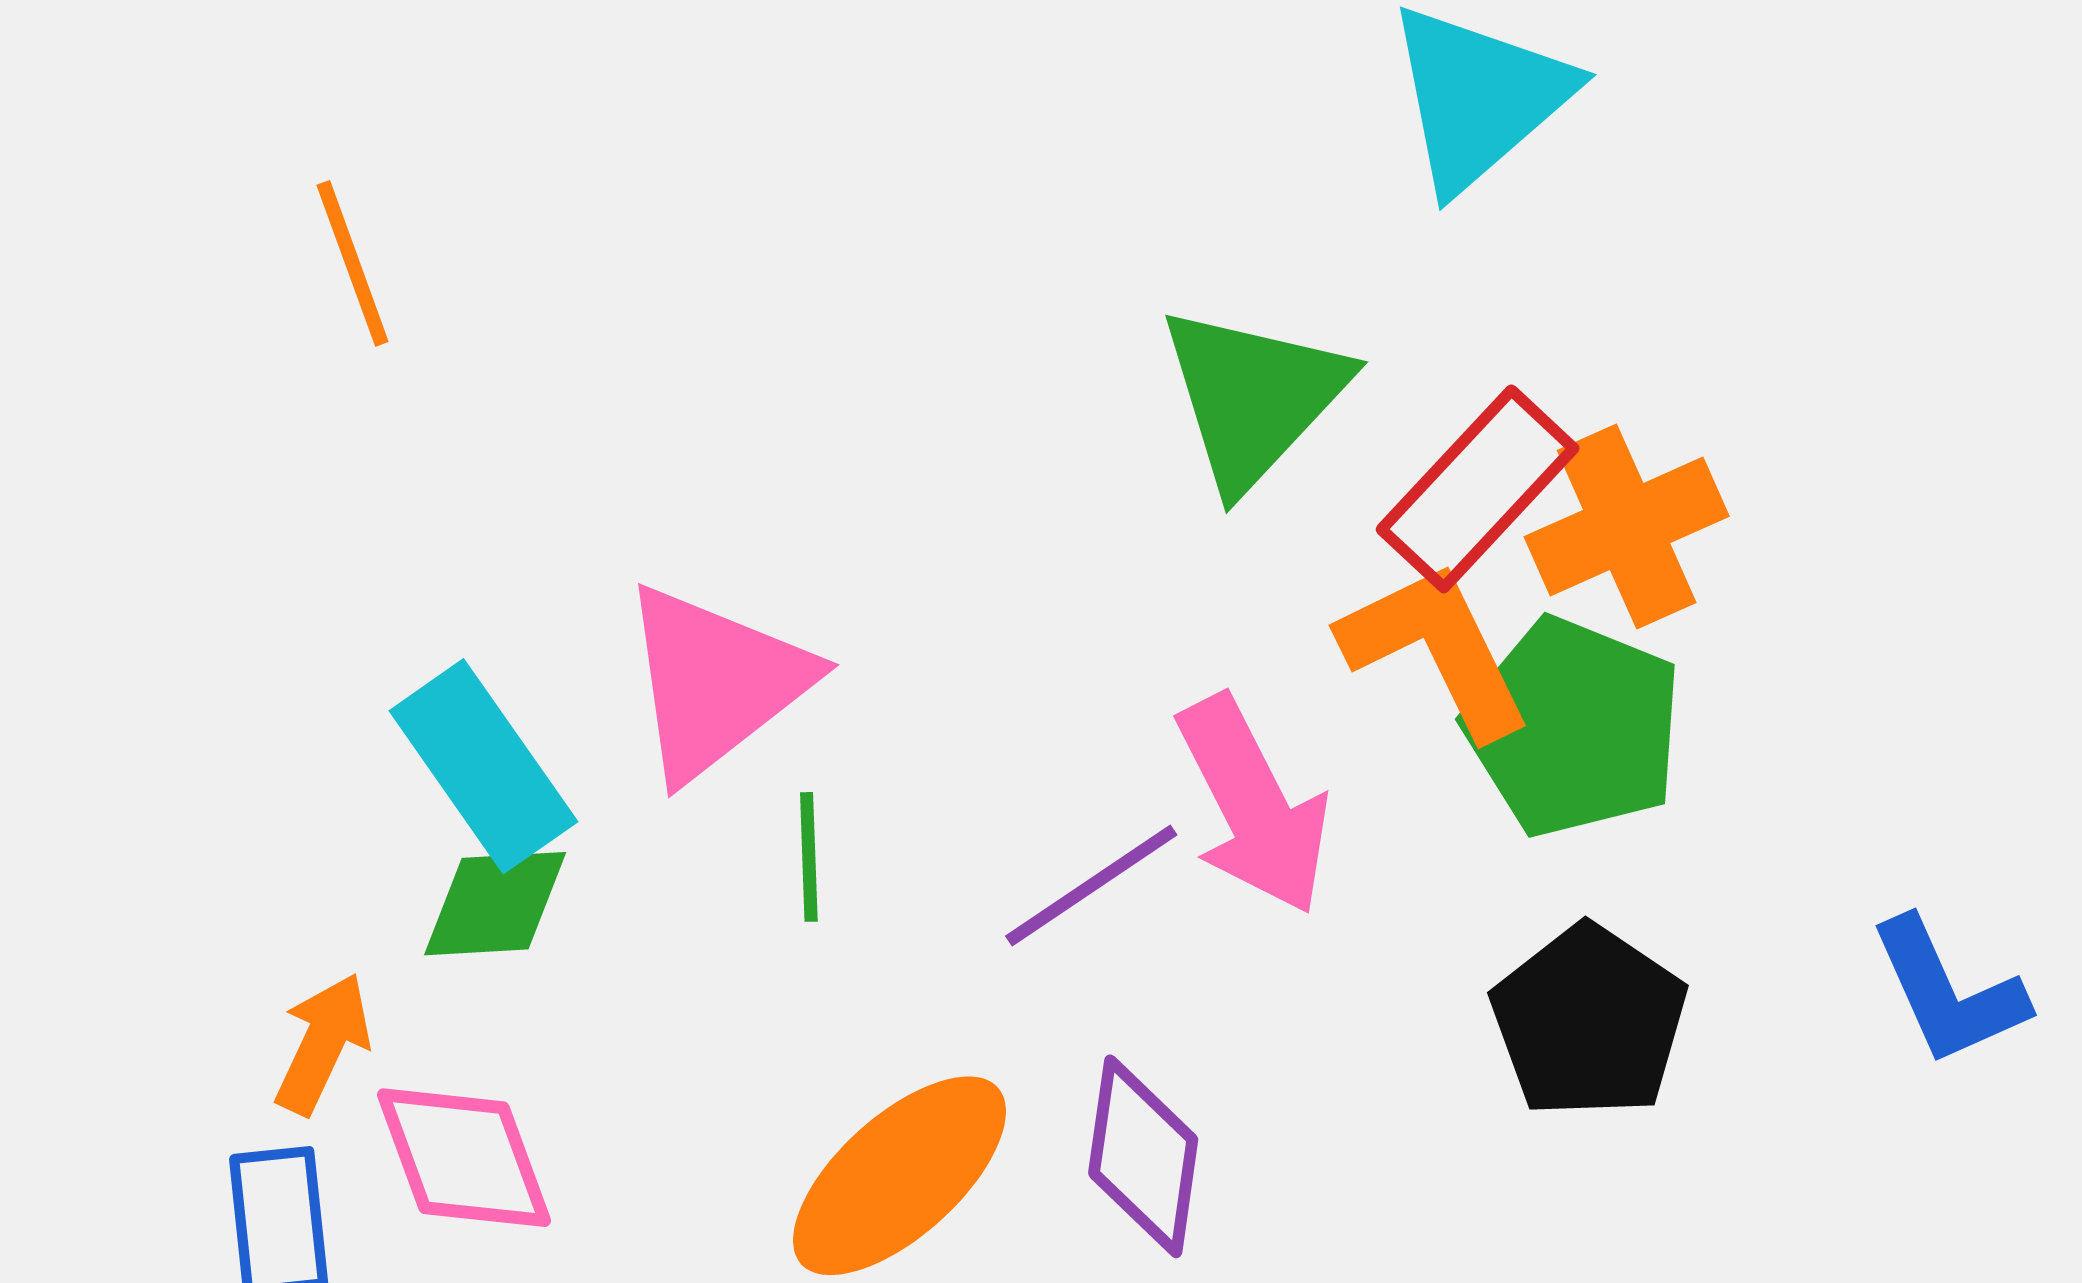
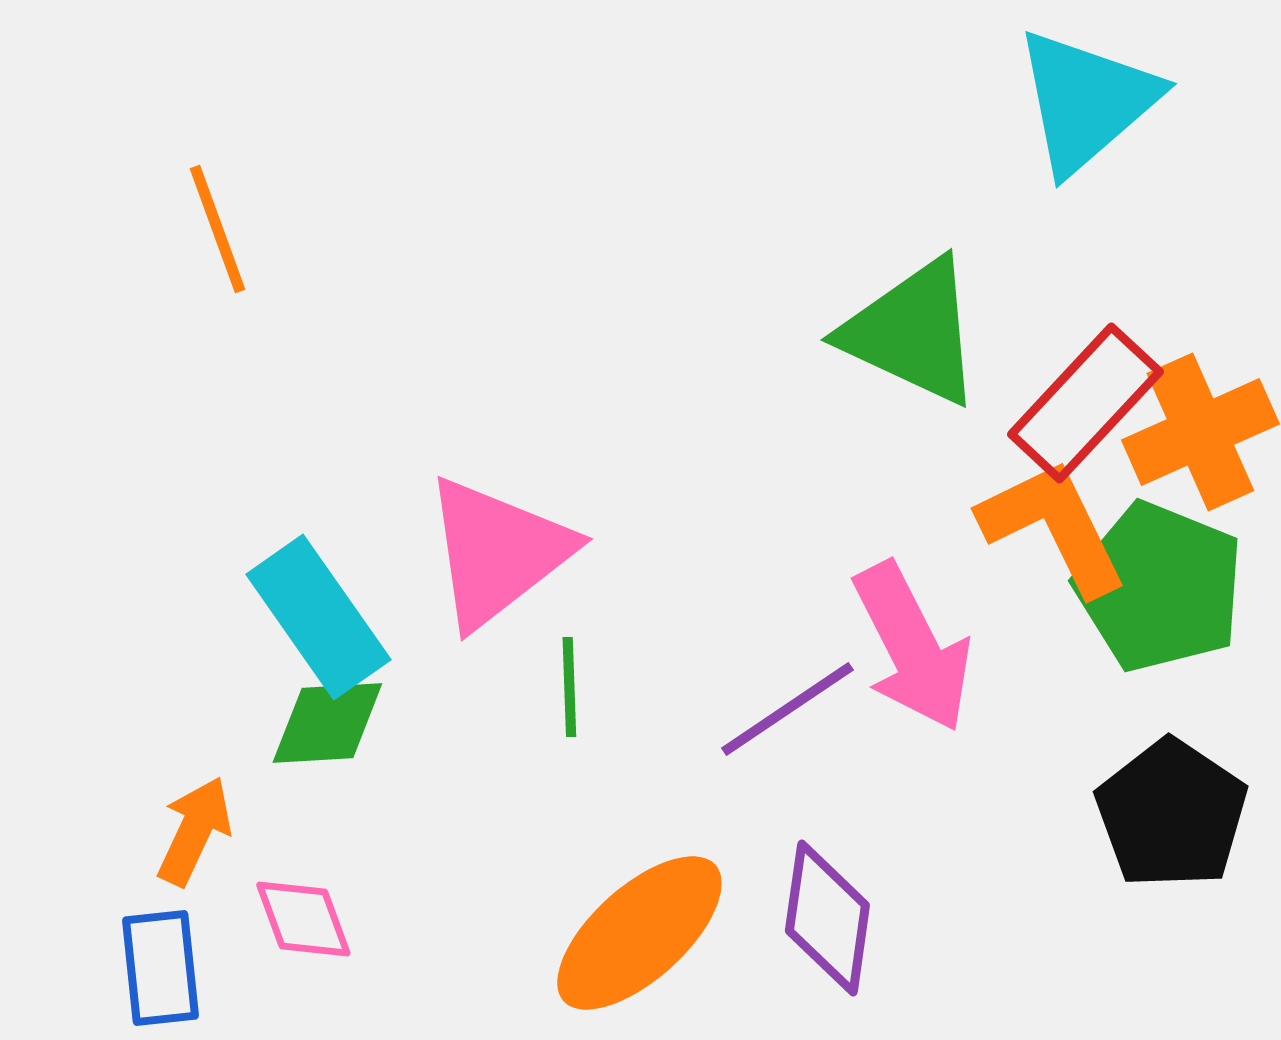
green triangle: (1253, 397) -> (912, 332), turned -48
pink diamond: (464, 1158) -> (303, 919), size x0.7

